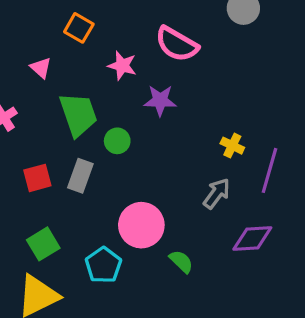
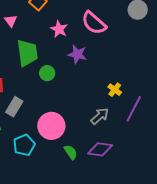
gray rectangle: (80, 176) -> (14, 107), moved
purple diamond: (252, 239) -> (100, 149), moved

